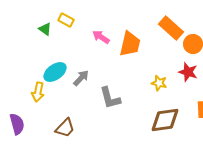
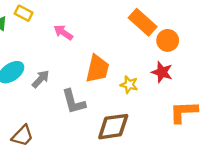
orange trapezoid: (130, 44) -> (97, 69), moved
brown diamond: (165, 120) -> (113, 127), moved

